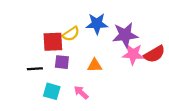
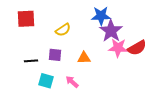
blue star: (97, 24) -> (101, 16), moved
purple star: (125, 35) -> (111, 31), turned -30
red square: (53, 42) -> (26, 19), moved

